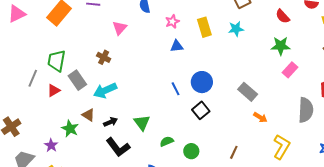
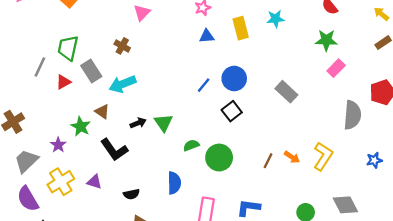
yellow rectangle: (204, 27) -> (241, 28), moved
blue line: (176, 89) -> (204, 85), turned 64
orange arrow: (260, 117) -> (292, 157), moved
black arrow: (110, 122) -> (138, 123), moved
black L-shape: (118, 147) -> (114, 150), moved
green circle: (191, 151) -> (219, 158), size x1.5

